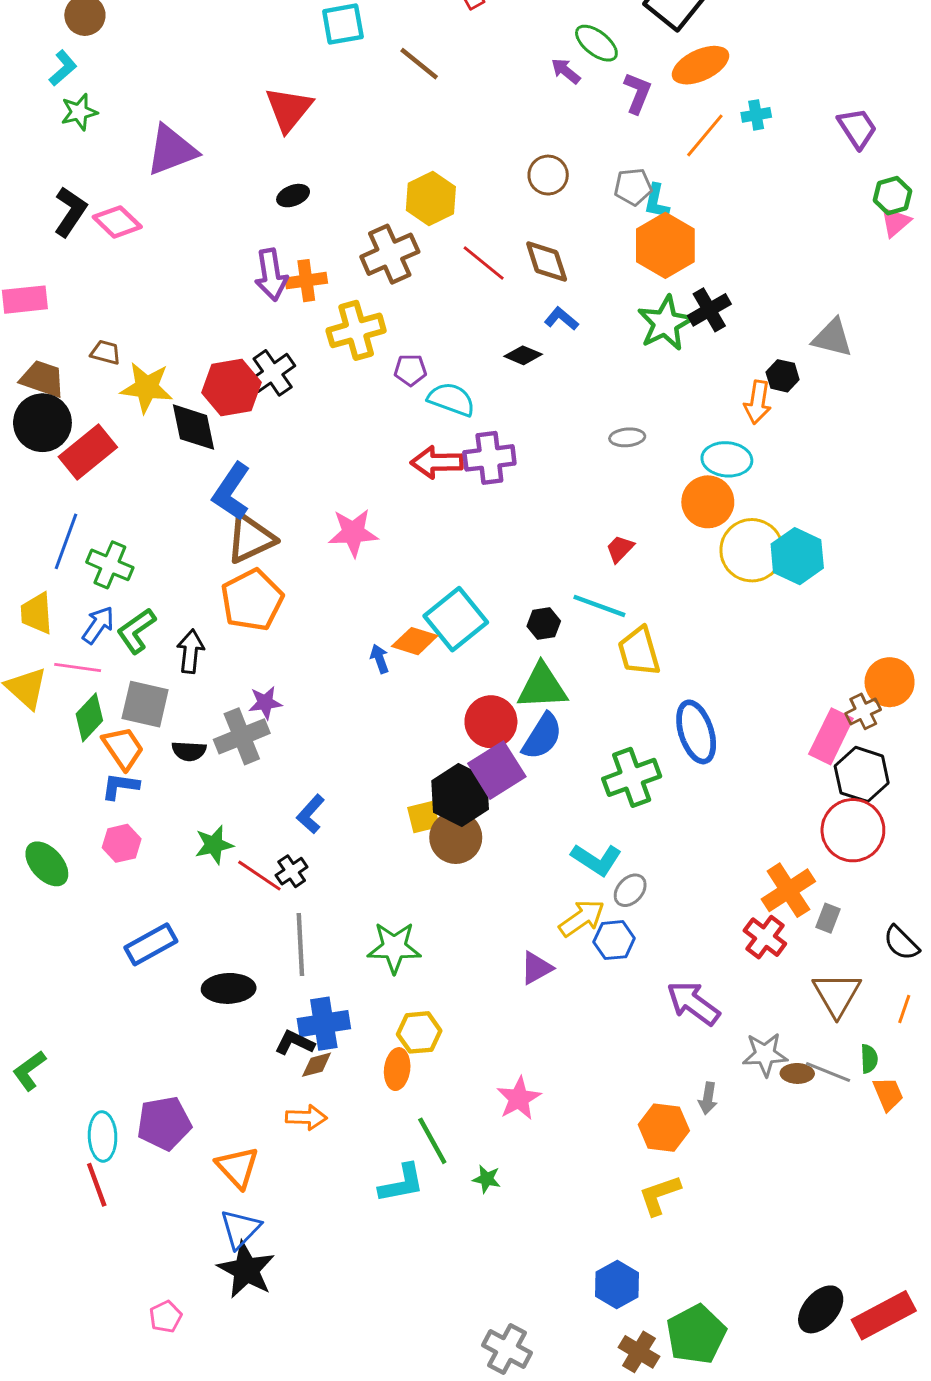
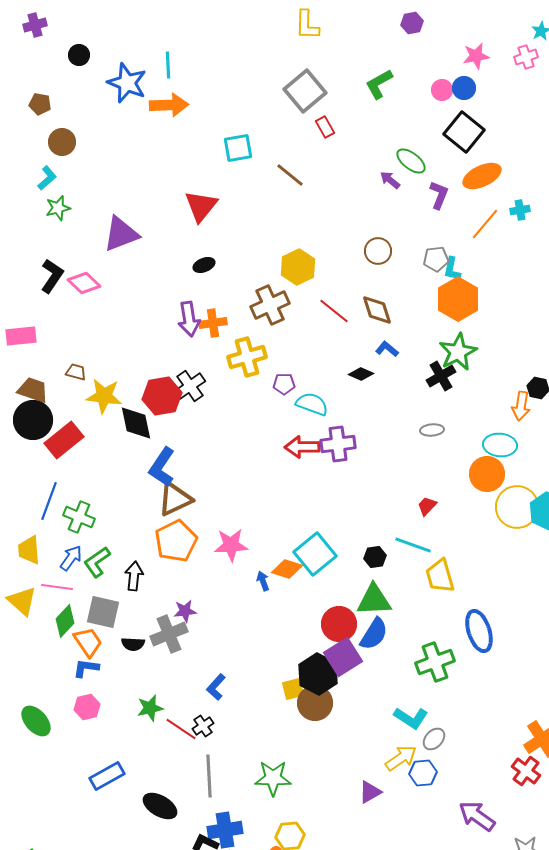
black cross: (709, 310) -> (441, 376), moved
pink star: (353, 533) -> (231, 545), moved
black ellipse: (229, 988) -> (160, 806), turned 32

